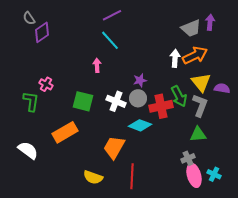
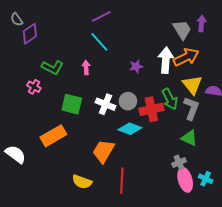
gray trapezoid: (191, 28) -> (182, 30), turned -100
white arrow: (175, 58) -> (166, 60), size x1.4
purple star: (140, 80) -> (136, 66), moved
green L-shape: (31, 101) -> (52, 67), moved, turned 110
green triangle: (198, 134) -> (189, 138), turned 30

